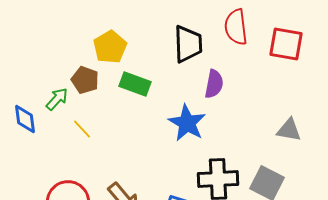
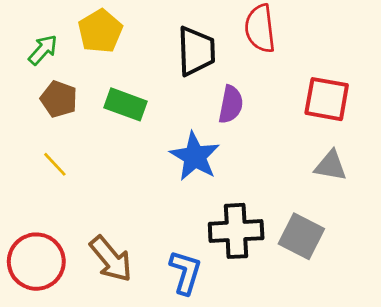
red square: (286, 44) -> (327, 99), moved
yellow pentagon: (110, 47) -> (100, 31), moved
green arrow: (57, 99) -> (43, 50), moved

